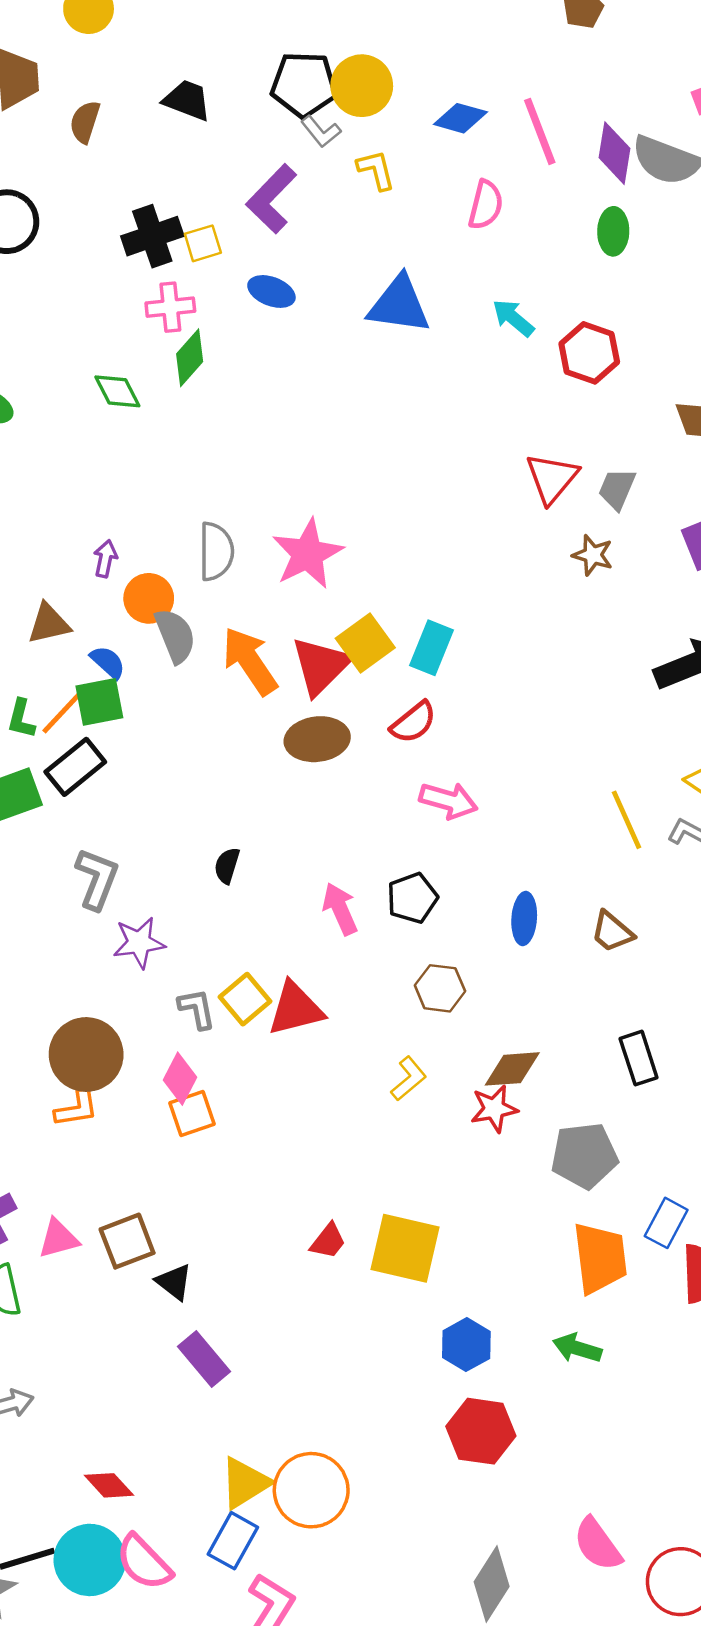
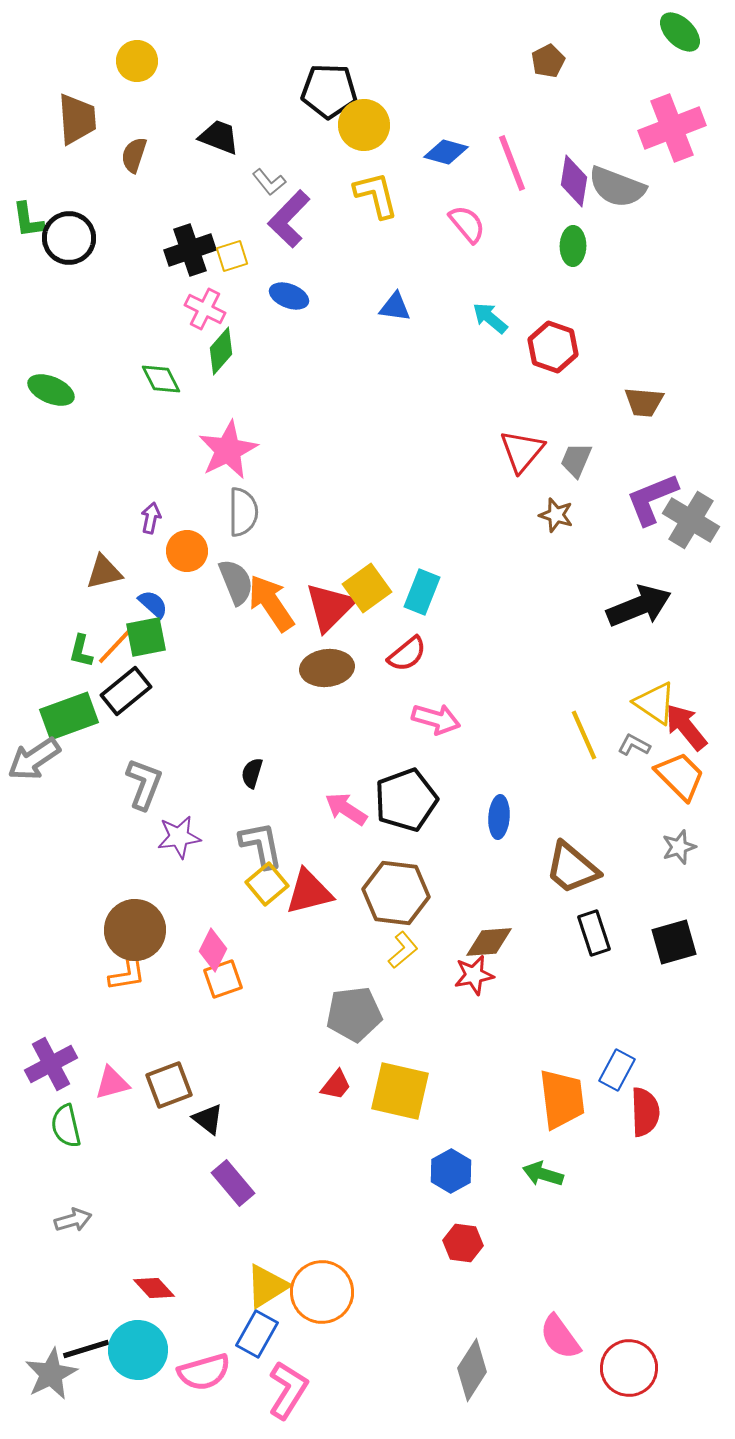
black pentagon: (304, 84) -> (329, 91), moved
gray L-shape: (321, 131) -> (269, 182), moved
yellow L-shape: (376, 170) -> (376, 195), size x1.4
pink semicircle: (486, 205) -> (467, 224), turned -54
blue triangle: (399, 305) -> (395, 307), size x0.6
pink cross: (170, 307) -> (205, 309), turned 33
pink star: (308, 554) -> (228, 450), moved
gray semicircle: (175, 636) -> (236, 582), moved
black pentagon: (412, 898) -> (406, 800), size x1.5
pink arrow: (340, 909) -> (346, 809), turned -33
brown trapezoid: (612, 932) -> (572, 868), moved, size x1.5
brown hexagon: (440, 988) -> (396, 893), moved, size x1.6
gray L-shape: (197, 1009) -> (261, 845), moved, size x1.4
gray pentagon: (584, 1156) -> (354, 1014), moved
red hexagon: (481, 1431) -> (463, 1243), size x0.7
pink semicircle: (144, 1562) -> (204, 1372), moved, turned -62

